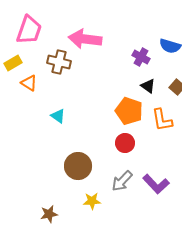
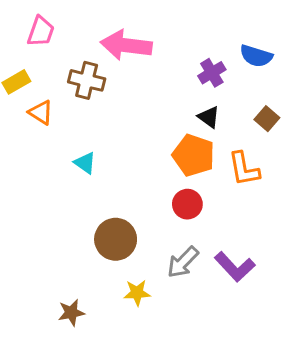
pink trapezoid: (29, 30) -> (41, 32), size x0.7
purple cross: (141, 57) -> (212, 73), turned 30
black triangle: (148, 86) -> (209, 117), moved

